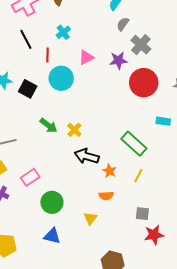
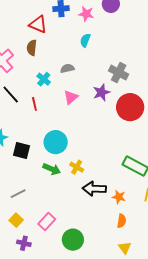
gray semicircle: (123, 24) -> (67, 68), moved, turned 56
cyan circle: (61, 78) -> (56, 142), moved
black square: (28, 89) -> (21, 150), moved
orange semicircle: (106, 196) -> (122, 221), turned -64
yellow triangle: (90, 218) -> (125, 248), moved

